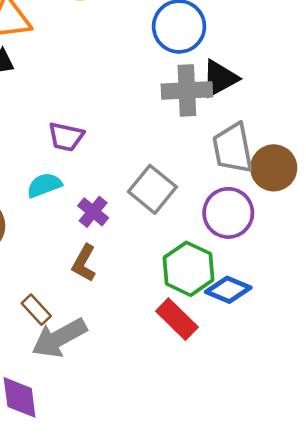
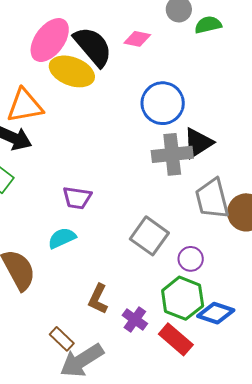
purple cross: (93, 212) -> (135, 319), moved
purple circle: (228, 213) -> (191, 259), moved, size x0.6

